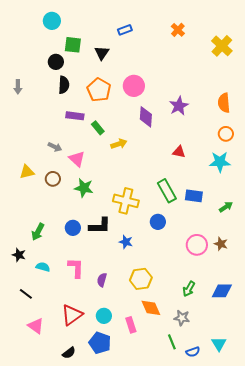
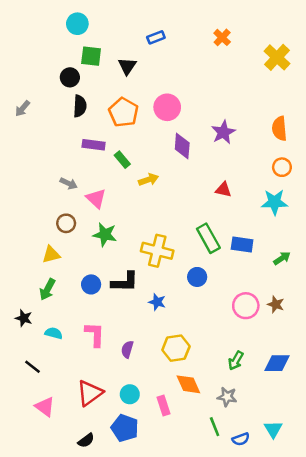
cyan circle: (52, 21) -> (77, 24), moved
gray arrow: (18, 87) -> (22, 109), turned 40
yellow triangle: (27, 172) -> (51, 255), moved

